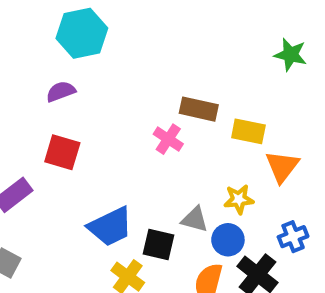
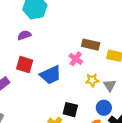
yellow star: (239, 199) -> (92, 80), moved
gray triangle: (195, 219) -> (110, 85), moved, turned 40
blue trapezoid: (110, 227) -> (51, 75), moved

